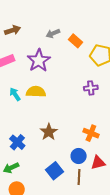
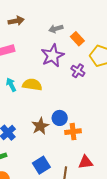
purple star: (39, 60) -> (53, 56), moved
purple cross: (91, 88) -> (78, 71), moved, turned 32
orange cross: (91, 133) -> (73, 132), moved, turned -35
blue circle: (79, 156) -> (60, 118), moved

